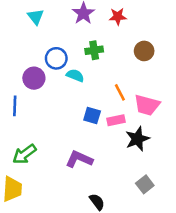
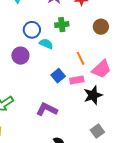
purple circle: (34, 78) -> (20, 56), moved
pink trapezoid: (147, 105) -> (101, 69), turned -60
blue square: (92, 115) -> (58, 76), turned 32

